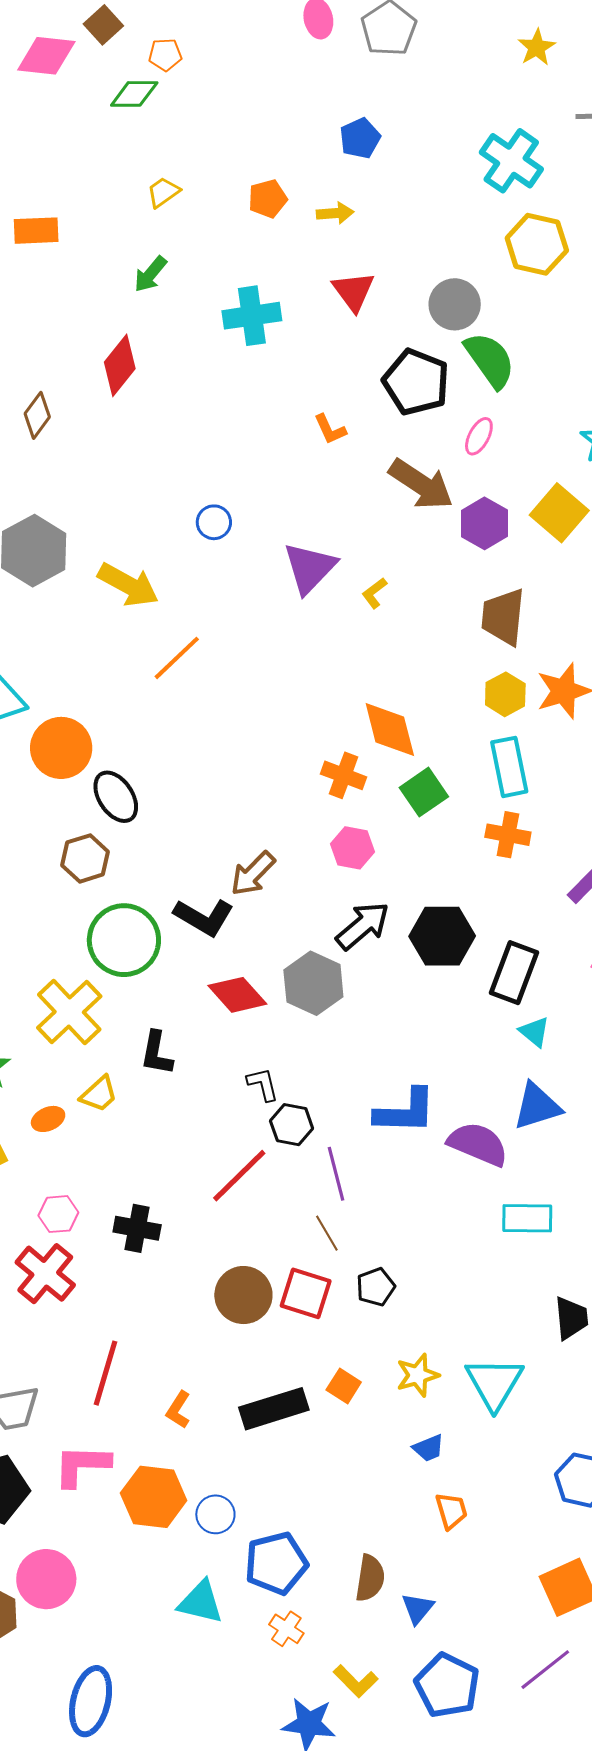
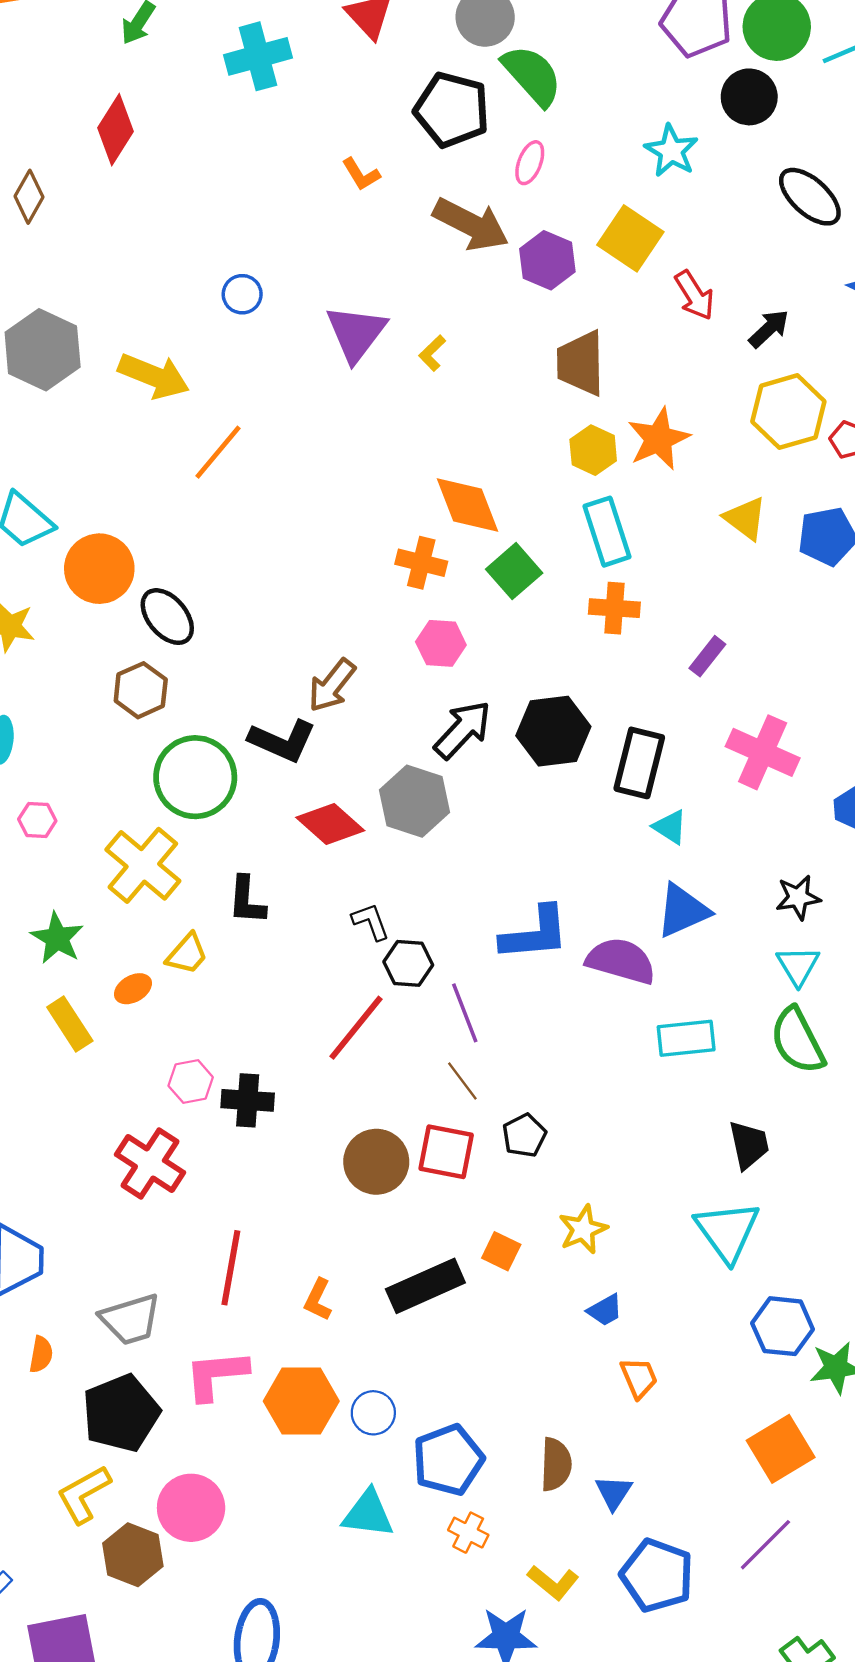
pink hexagon: (58, 1214) -> (191, 1082), moved
cyan triangle: (494, 1383) -> (727, 1231), moved

